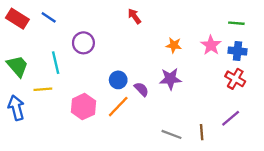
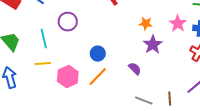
purple star: (170, 79) -> (153, 45), moved, turned -30
yellow line: (43, 89) -> (43, 64), moved
purple semicircle: (141, 89) -> (135, 69), moved

